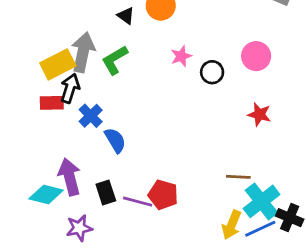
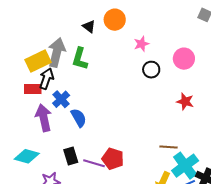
pink star: (181, 56) -> (141, 44), moved
green L-shape: (115, 60) -> (80, 59), turned -45
purple arrow: (70, 177) -> (44, 118), moved

